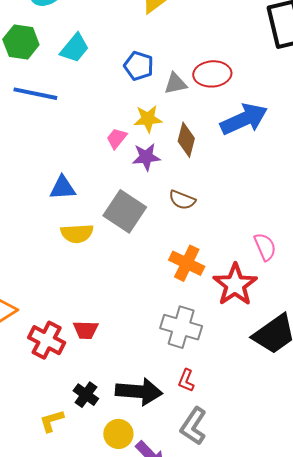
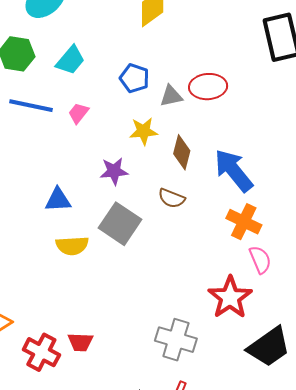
blue arrow: (244, 119) -> (234, 170), moved, turned -105
pink trapezoid: (117, 138) -> (78, 113), moved
purple star: (146, 157) -> (114, 171), moved
brown semicircle: (182, 200) -> (172, 198), moved
orange cross: (187, 263) -> (244, 222), moved

